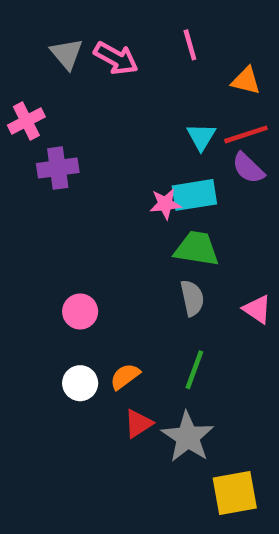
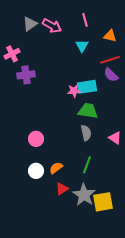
gray triangle: (67, 54) -> (30, 24), turned 35
cyan triangle: (201, 137) -> (82, 46), moved
yellow square: (235, 493) -> (103, 202), moved

